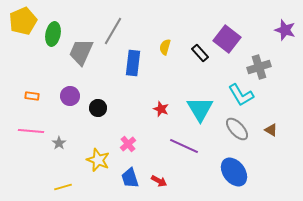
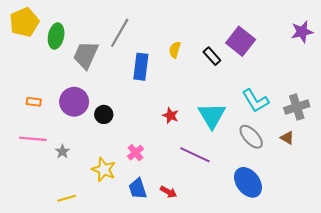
purple star: (285, 30) -> (302, 32), turned -30
gray cross: (259, 67) -> (297, 107), moved
purple circle: (70, 96) -> (74, 102), size x1.4

